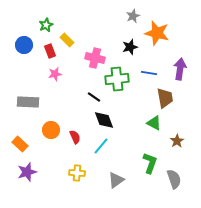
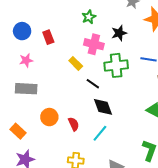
green star: (46, 25) -> (89, 17), moved
yellow rectangle: (67, 40) -> (76, 63), moved
black star: (130, 47) -> (119, 33), moved
pink star: (55, 74) -> (26, 60), moved

